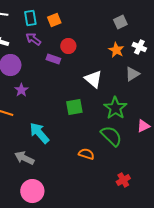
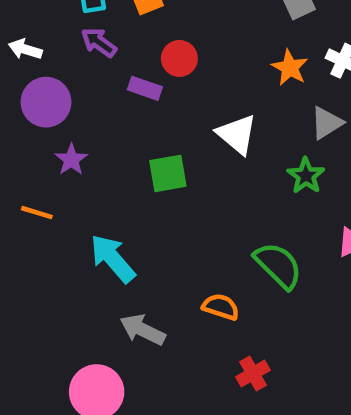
green square: (74, 107) -> (168, 173), moved
green star: (115, 108) -> (306, 176), moved, size x0.7
gray arrow: (24, 158) -> (143, 330), moved
red cross: (123, 180) -> (253, 373), moved

